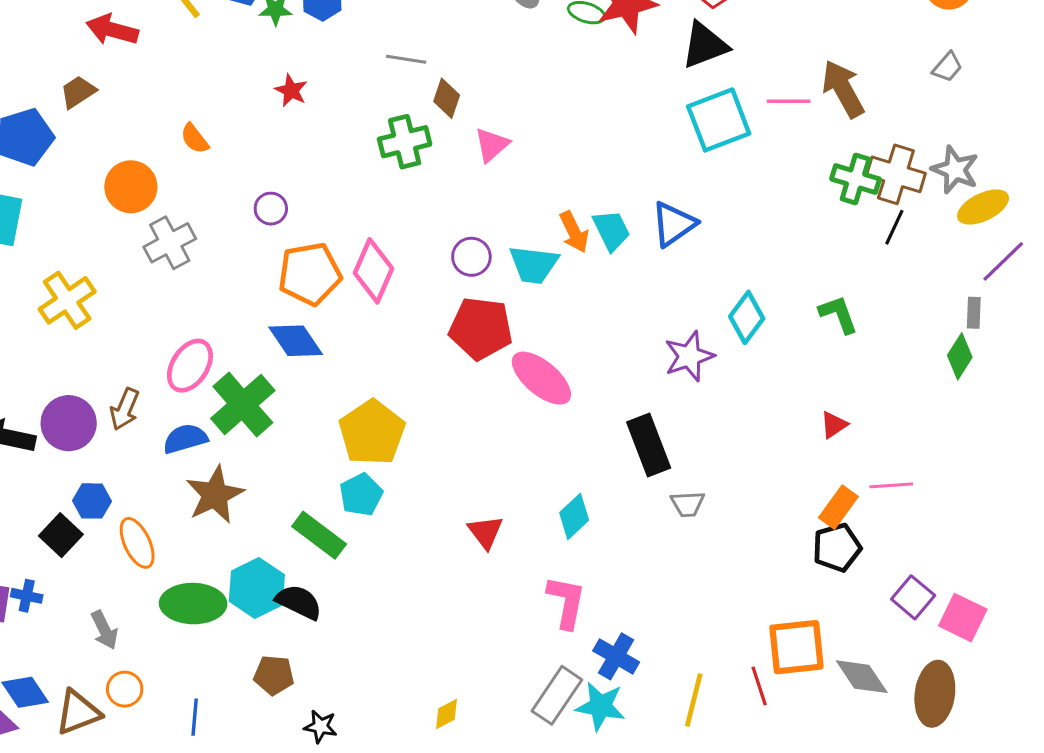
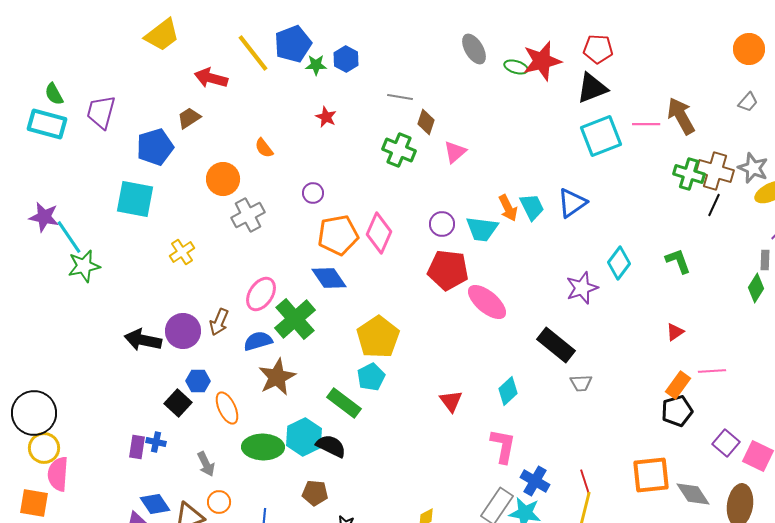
green cross: (405, 142) -> (399, 150), turned 36
yellow cross: (67, 300) -> (182, 252), size x0.7
black rectangle: (649, 445) -> (556, 345), turned -30
red line: (759, 686) -> (585, 482), moved

